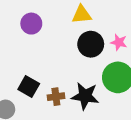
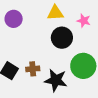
pink star: (119, 42) -> (84, 21), moved
brown cross: (56, 97) -> (33, 69), moved

